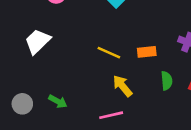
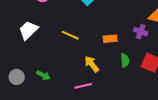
yellow line: (109, 53) -> (70, 35), moved

